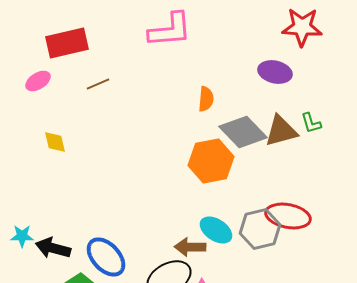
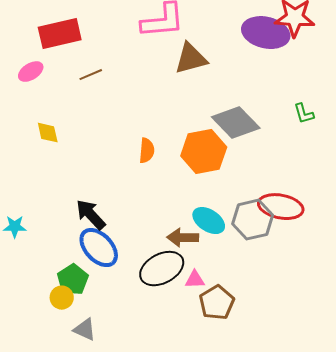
purple ellipse: (275, 72) -> (266, 33), moved, size x1.4
orange semicircle: (206, 99) -> (147, 151), moved
brown triangle: (281, 131) -> (191, 59), moved
black arrow: (53, 248) -> (91, 215), moved, turned 32

